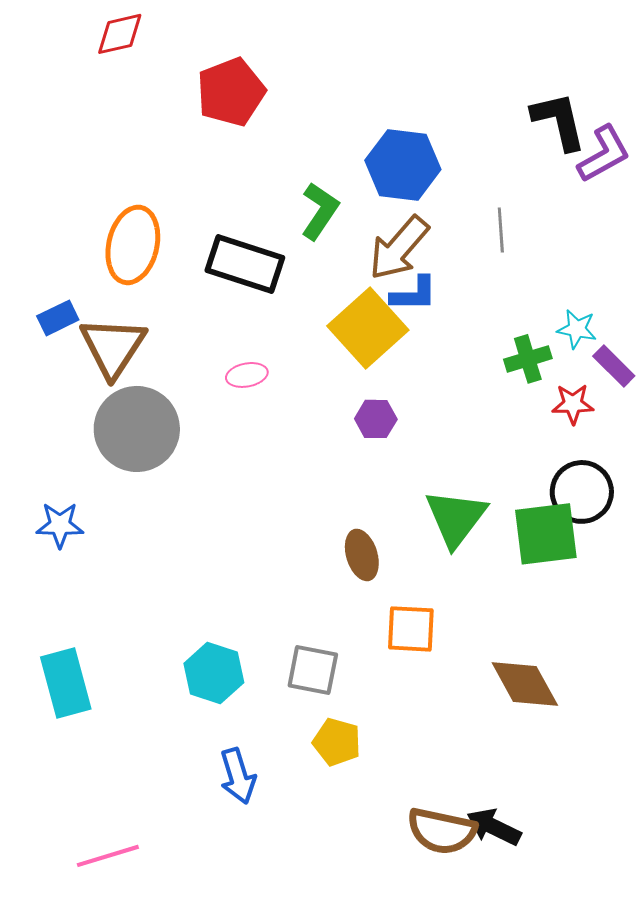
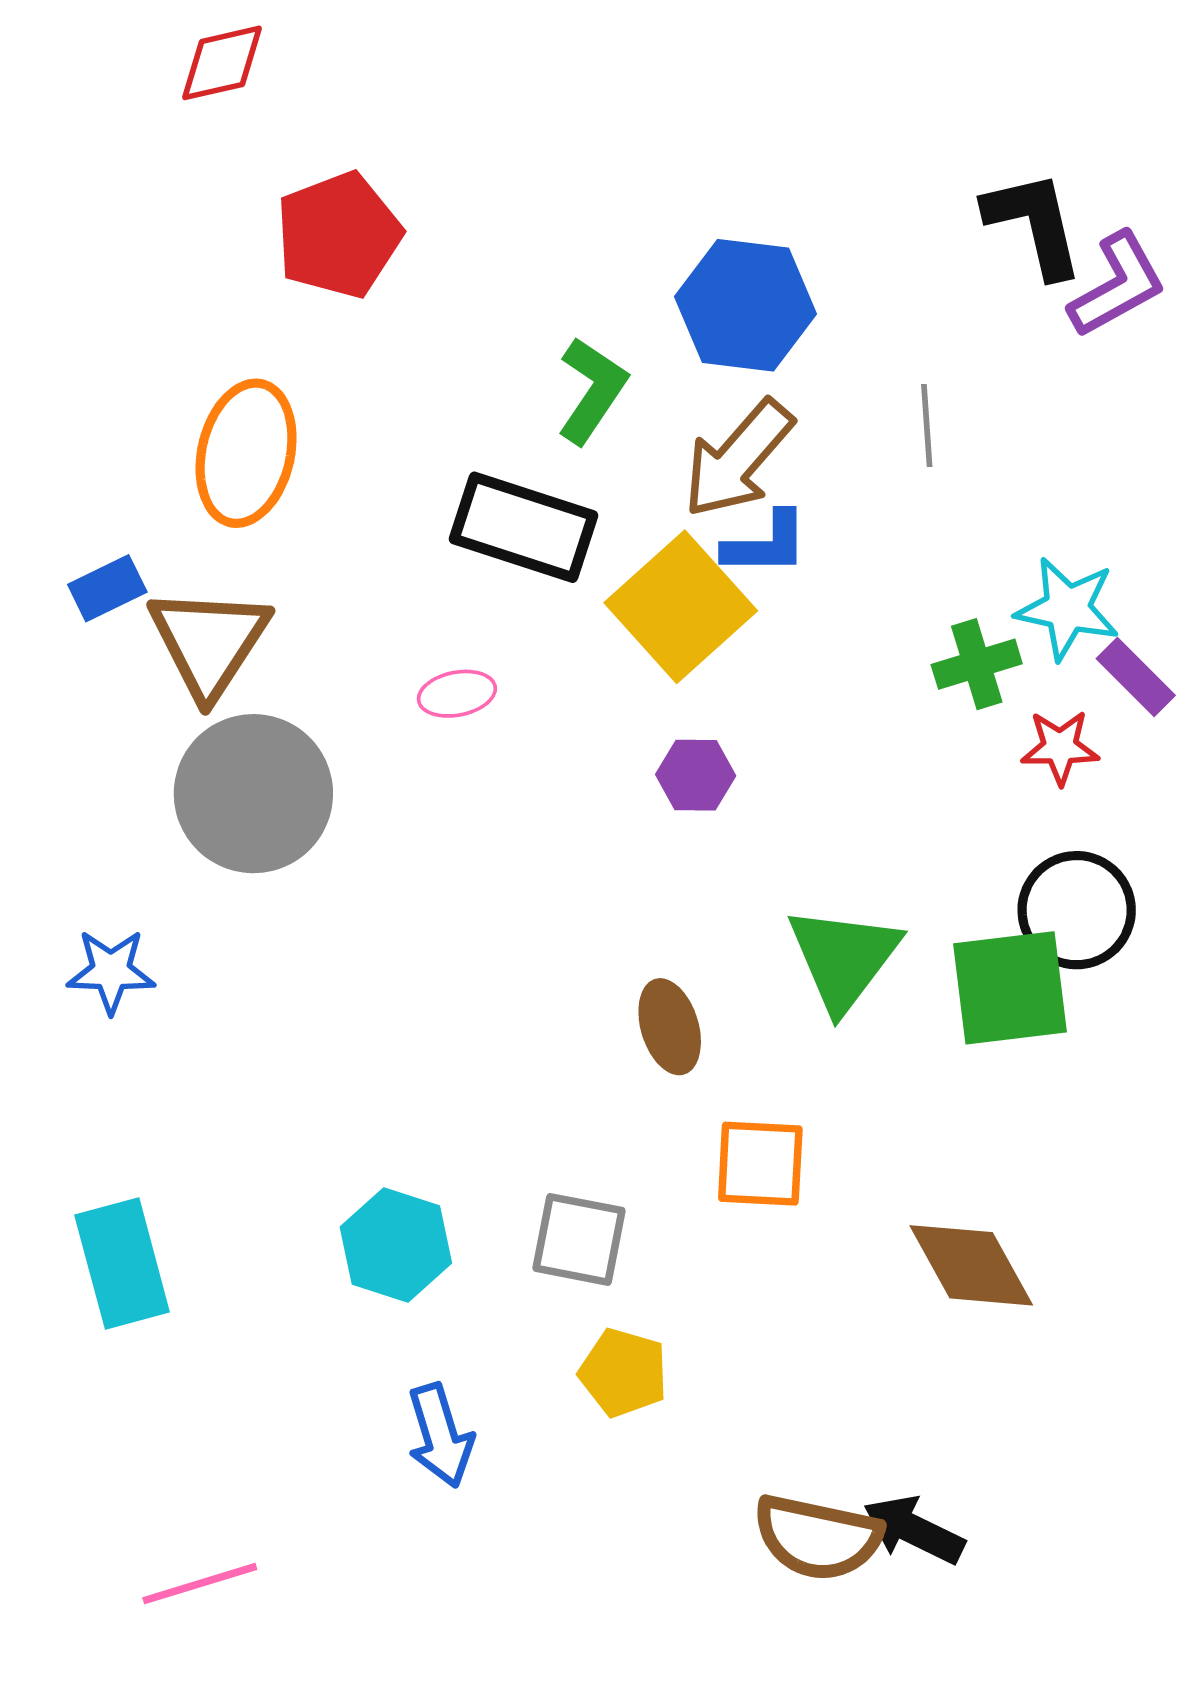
red pentagon: (231, 92) -> (339, 235), moved
black rectangle: (245, 264) -> (524, 527), moved
cyan star: (577, 329) -> (1067, 609), size x1.4

